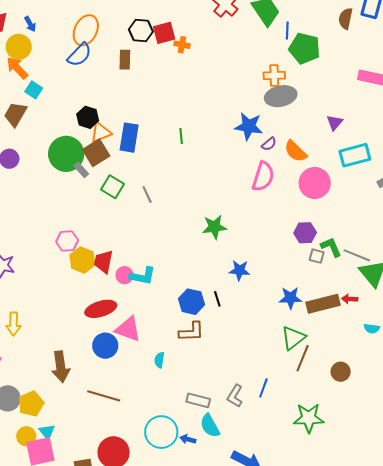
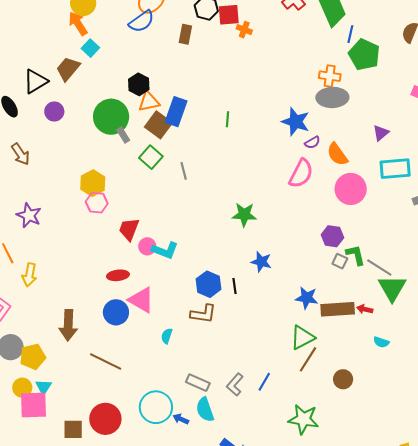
brown square: (96, 153) -> (158, 125), moved, turned -32
yellow hexagon: (82, 260) -> (93, 183), moved
red ellipse: (101, 309) -> (118, 275), size x0.7

